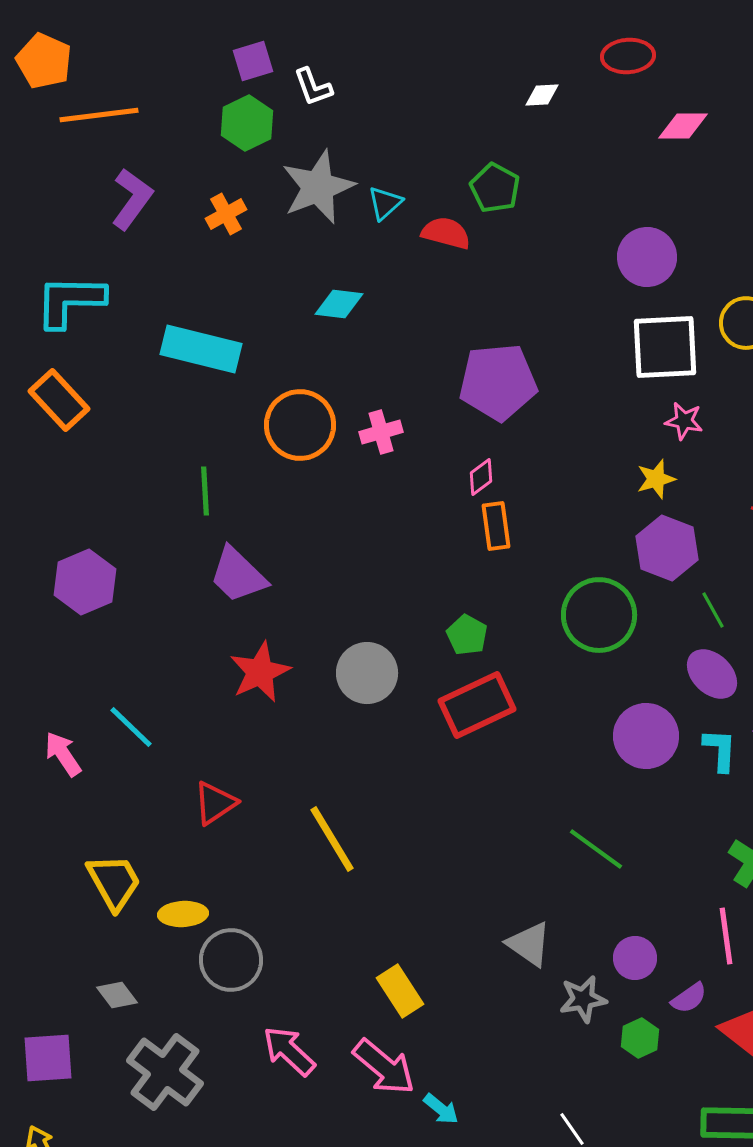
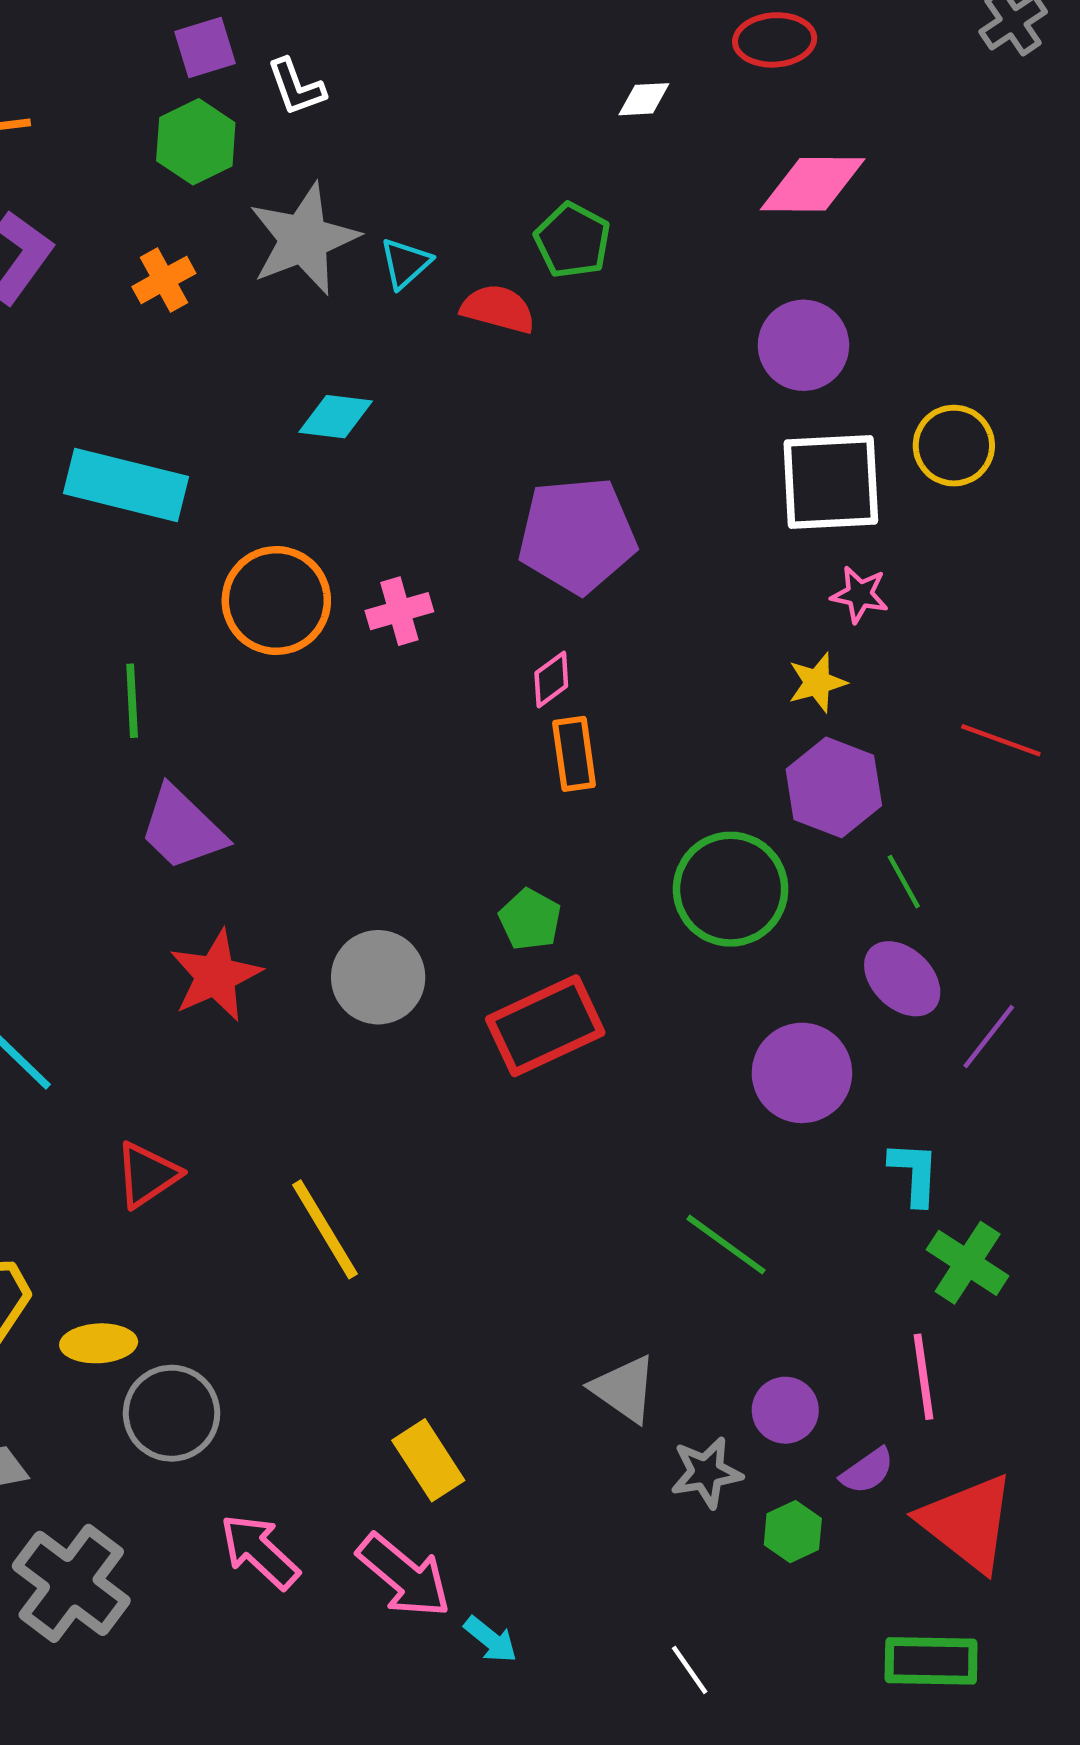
pink diamond: (683, 126) -> (813, 184), moved, size x1.4
cyan L-shape: (720, 750) -> (914, 1173), moved

